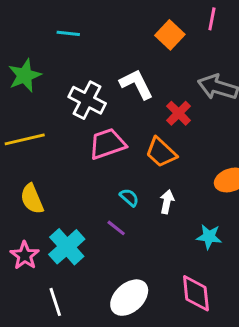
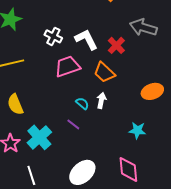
white L-shape: (136, 84) -> (86, 39), moved
white cross: (87, 100) -> (53, 36), size x0.7
white arrow: (167, 202) -> (101, 100), moved

